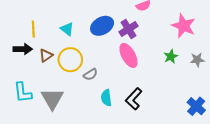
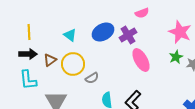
yellow line: (33, 29) -> (29, 32), moved
pink ellipse: (128, 55) -> (141, 60), moved
green star: (171, 56) -> (176, 57), moved
cyan L-shape: (23, 92) -> (28, 80), moved

